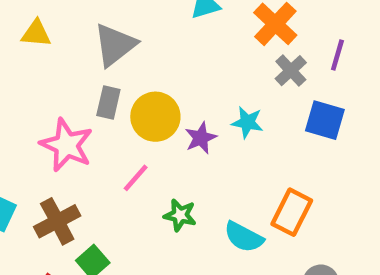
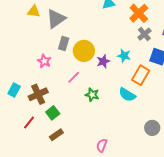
gray triangle: (115, 45) -> (56, 19), moved
pink star: (66, 145) -> (44, 61), size x0.6
orange rectangle: (292, 212) -> (141, 75), moved
cyan semicircle: (244, 237) -> (127, 95), moved

